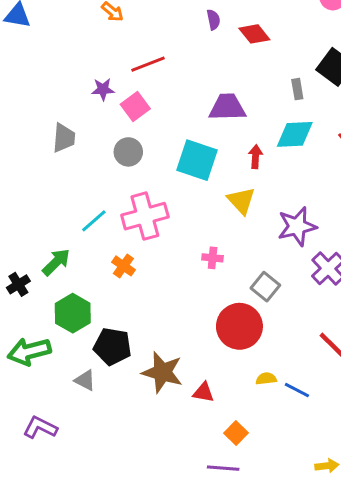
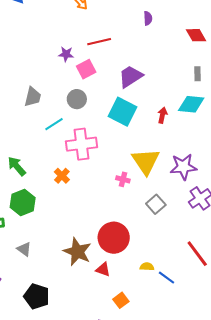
red diamond: (254, 34) -> (196, 35), moved
purple trapezoid: (227, 107) -> (131, 76), moved, turned -40
gray trapezoid: (64, 138) -> (33, 97), moved
yellow triangle: (241, 201) -> (146, 161), moved, size x1.4
cyan line: (94, 221) -> (54, 124), moved
green arrow: (56, 262) -> (17, 166), turned -95
red circle: (239, 326) -> (114, 238), moved
black pentagon: (112, 346) -> (37, 296), moved

